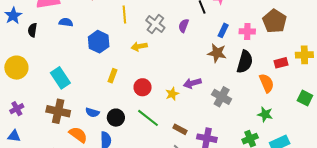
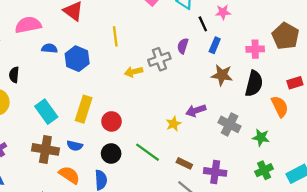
gray cross: (155, 24) -> (159, 59), moved, turned 36
black semicircle: (32, 30) -> (14, 75), moved
blue rectangle: (223, 30) -> (215, 45), moved
blue hexagon: (99, 42) -> (77, 59), moved
yellow rectangle: (112, 76) -> (84, 109), moved, size x1.6
red circle: (143, 87) -> (112, 121), moved
blue semicircle: (92, 112) -> (75, 146), moved
green star: (265, 114) -> (261, 137), moved

